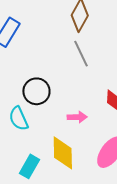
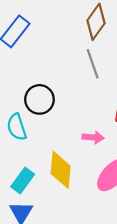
pink arrow: (77, 117) -> (93, 137), moved

